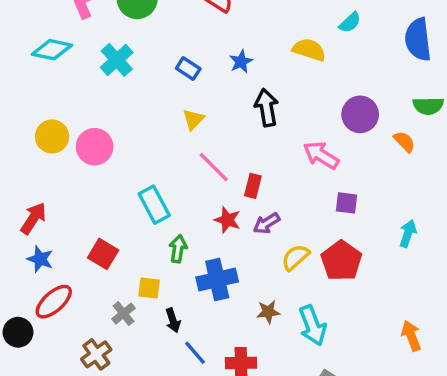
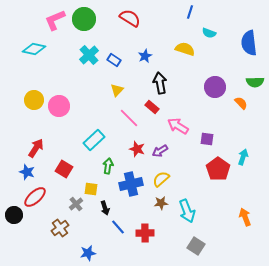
cyan semicircle: (350, 22) -> (209, 33), turned 64
cyan cross: (117, 60) -> (89, 55), moved
pink arrow: (321, 155) -> (178, 126), moved
red rectangle: (253, 186) -> (152, 107), moved, turned -64
cyan rectangle: (154, 205) -> (94, 140), turned 75
red arrow: (33, 218) -> (36, 148), moved
yellow semicircle: (295, 257) -> (161, 179), moved
red pentagon: (341, 261) -> (218, 169), moved

